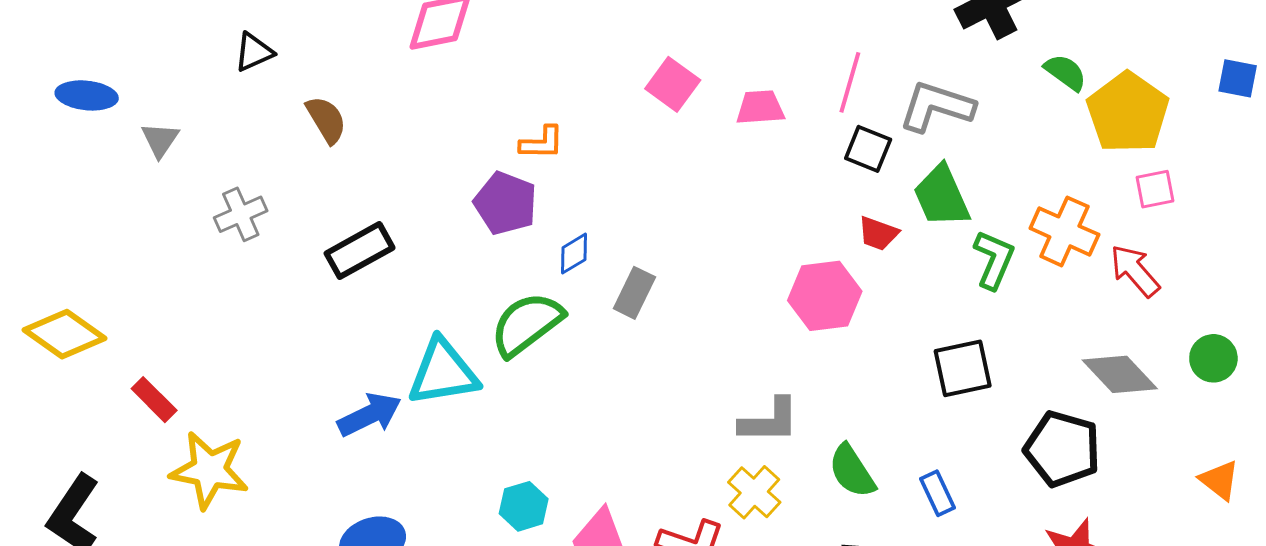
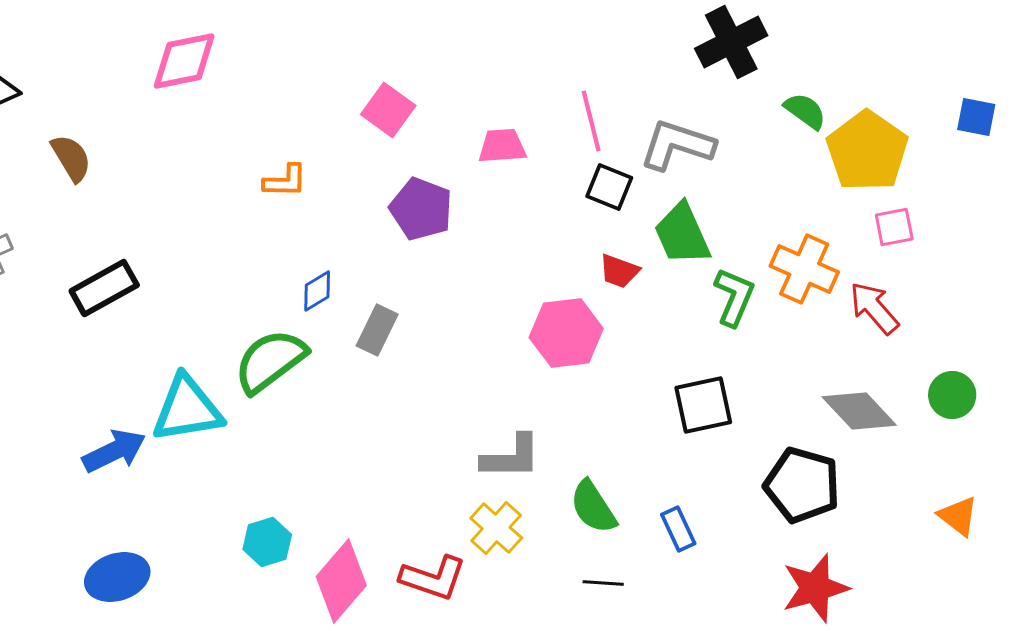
pink line: (850, 82) -> (591, 121), turned -30
pink square: (673, 84) -> (388, 110), moved
purple pentagon: (506, 203) -> (421, 209), moved

